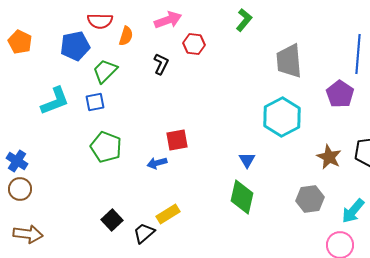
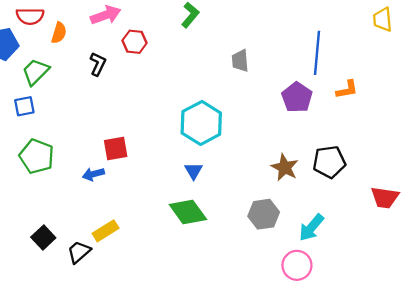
gray trapezoid: (289, 61) -> (240, 61), size x0.6
cyan hexagon: (282, 117) -> (201, 123), moved
green diamond: (242, 197) -> (188, 212), turned -48

